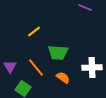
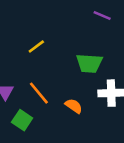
green trapezoid: (58, 53) -> (89, 63), moved

